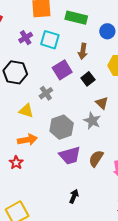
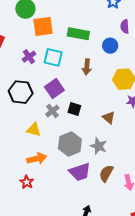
purple square: (62, 70) -> (54, 89), moved
black square: (88, 79) -> (74, 109), moved, turned -32
gray star: (92, 121) -> (99, 146), moved

